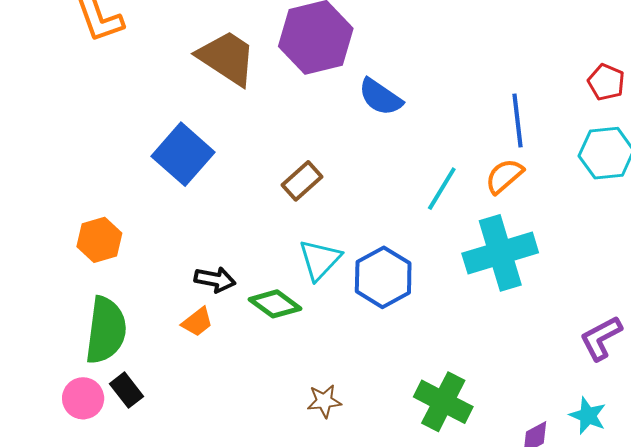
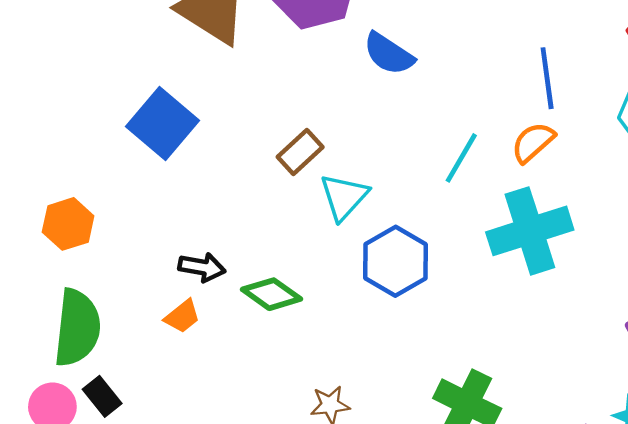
cyan triangle: (320, 260) -> (344, 197), moved

